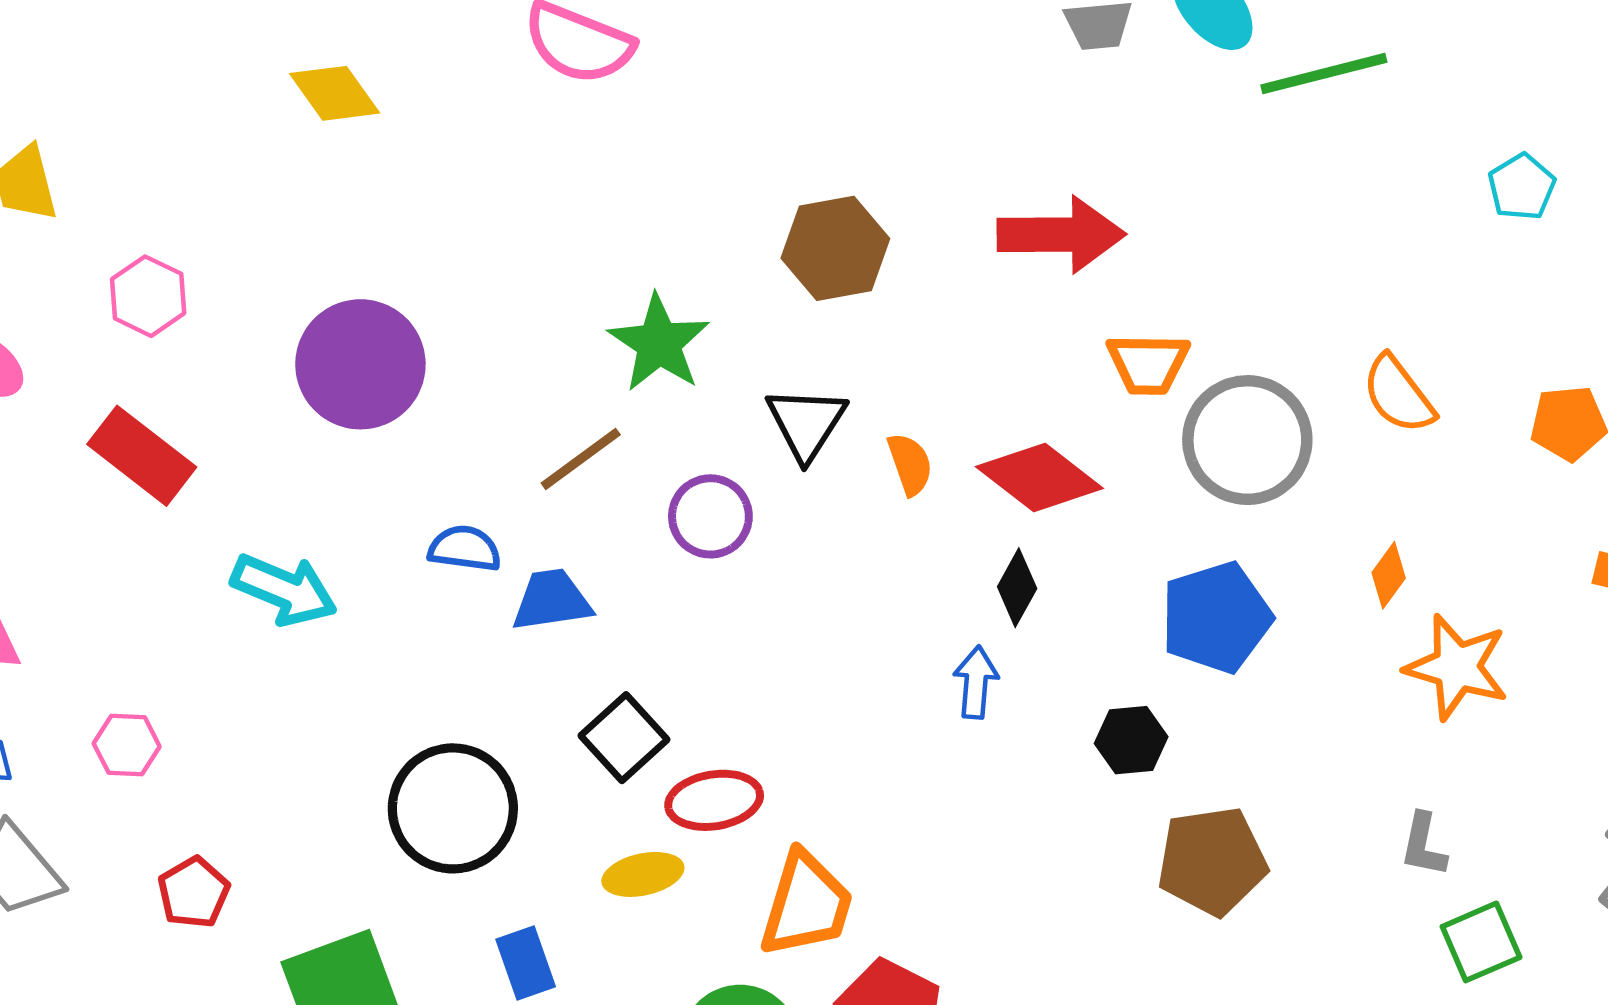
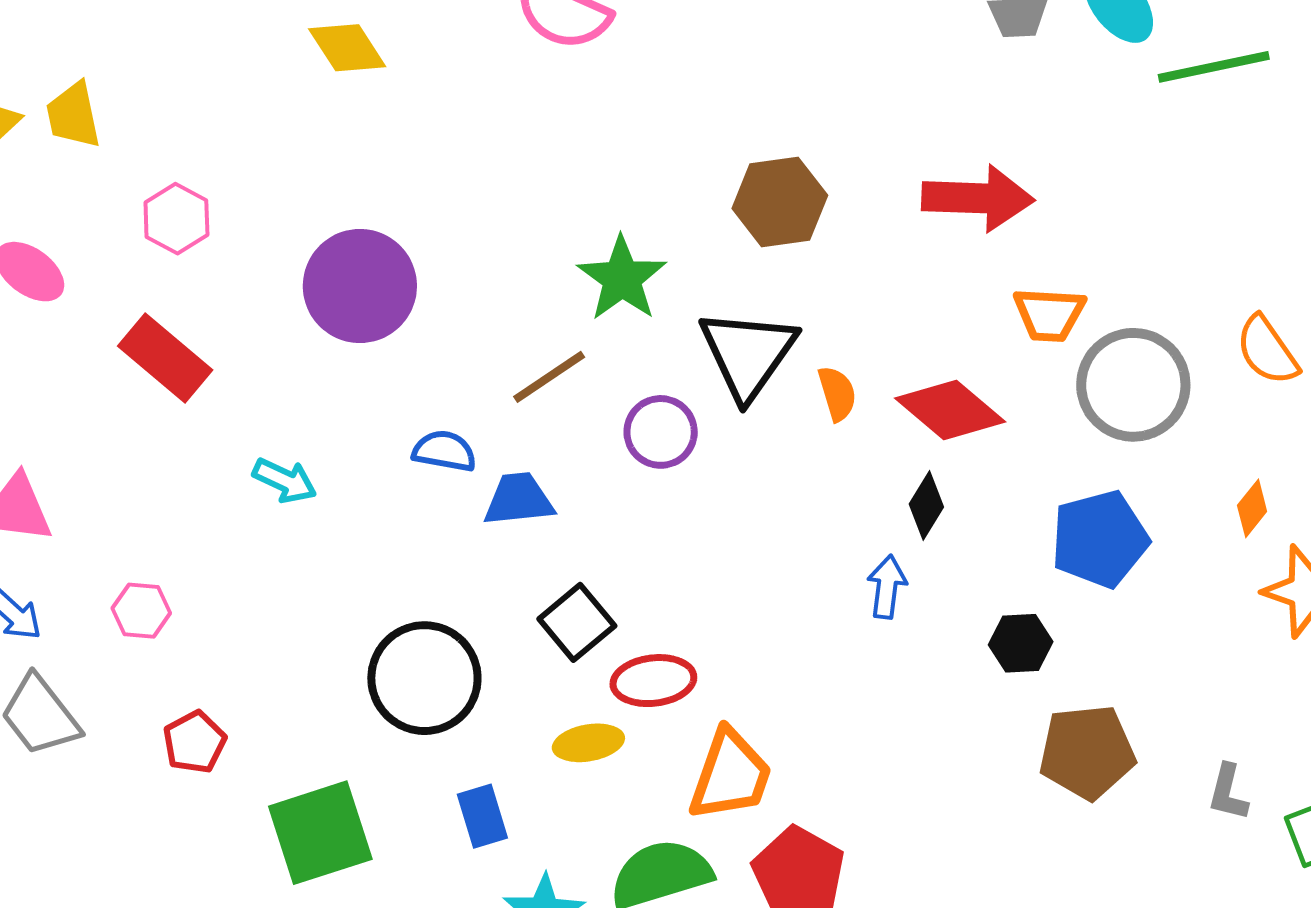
black triangle: (806, 423) -> (748, 354), size x1.4
cyan arrow: (284, 590) -> (285, 480), size x0.7
gray L-shape: (1424, 845) -> (1228, 792), moved

